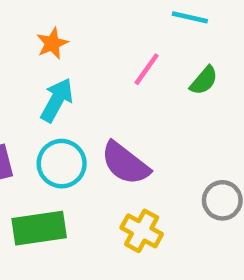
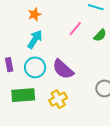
yellow cross: (142, 231) -> (58, 99), moved, turned 30

